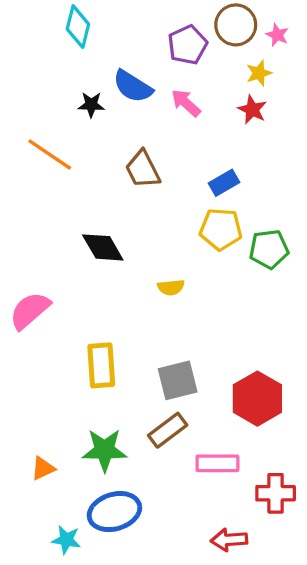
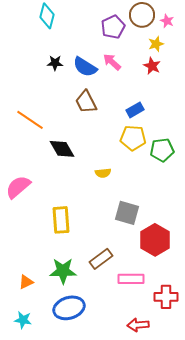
blue semicircle: (133, 86) -> (85, 67), moved
orange line: (50, 154) -> (30, 120), moved
gray square: (178, 380) -> (127, 213), moved, turned 30
cyan star: (66, 540) -> (23, 320), moved

